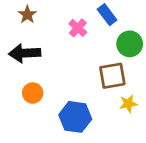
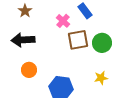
green circle: (130, 44) -> (102, 43), moved
brown square: (112, 76) -> (78, 40), moved

